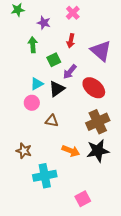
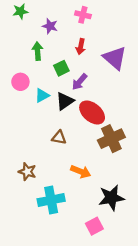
pink cross: (73, 13) -> (83, 15), turned -32
red ellipse: (94, 88) -> (92, 112), moved
pink circle: (32, 103) -> (20, 82), moved
black star: (98, 151) -> (111, 198), moved

